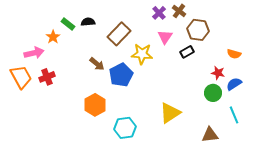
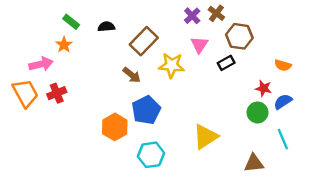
green rectangle: (68, 24) -> (71, 22), moved
brown arrow: (97, 64) -> (132, 75), moved
blue pentagon: (121, 75) -> (146, 110), moved

